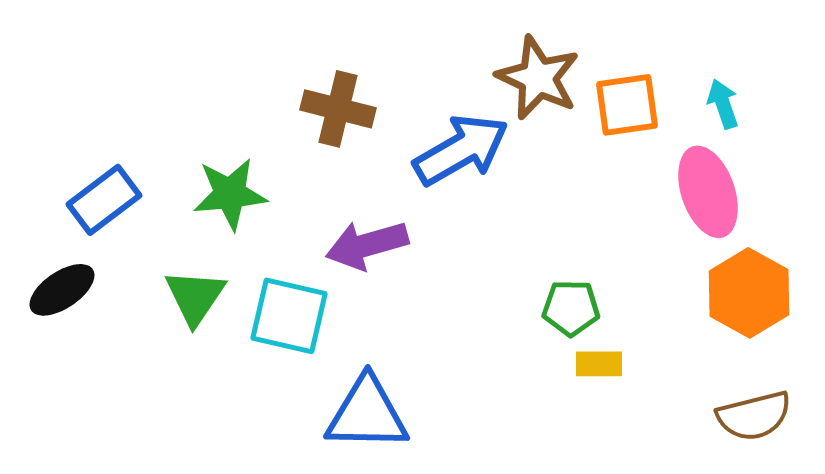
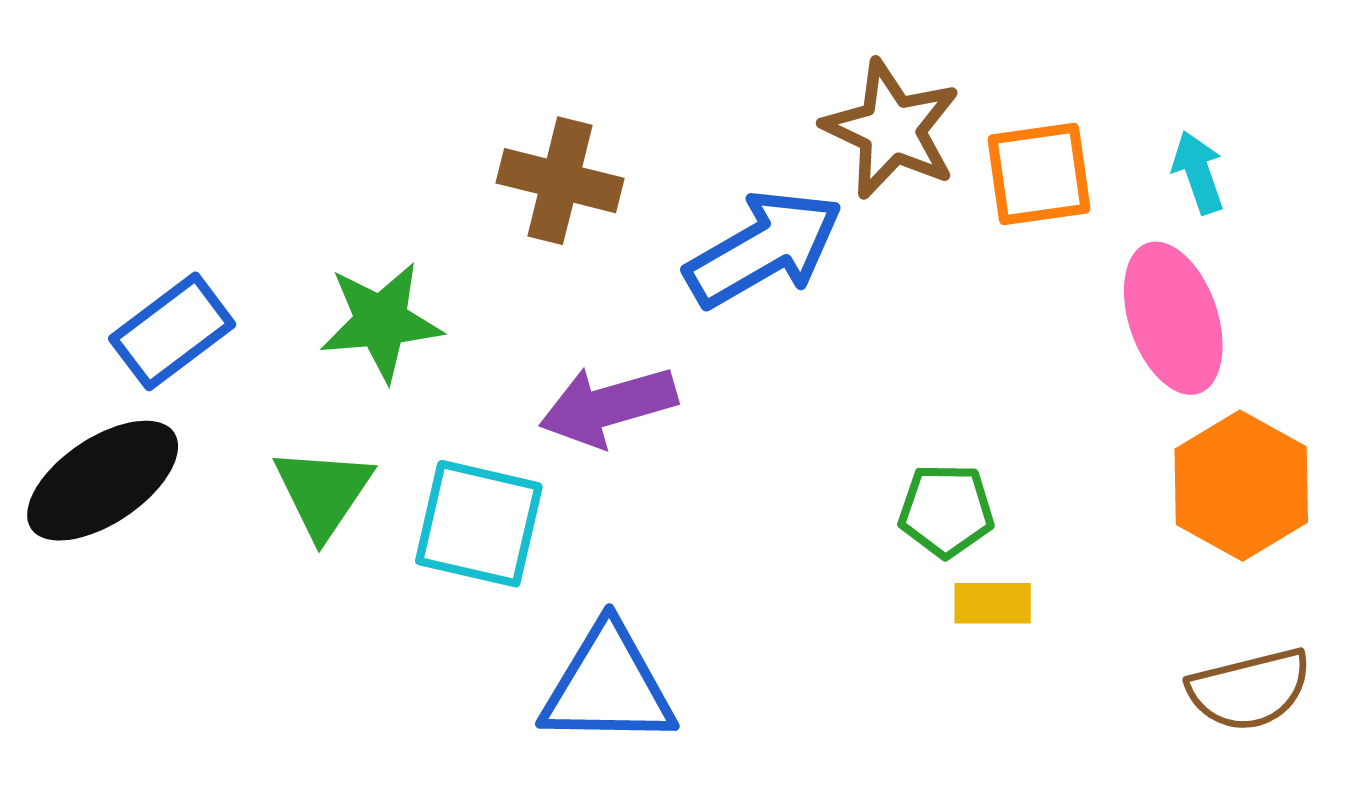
black ellipse: (62, 290) -> (103, 481), size x1.4

